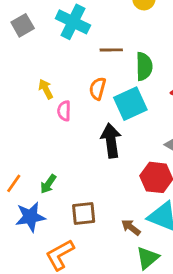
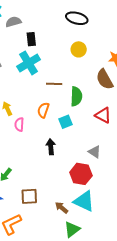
cyan cross: (73, 22) -> (29, 63), turned 30
cyan square: (130, 104) -> (66, 122), size x0.6
black arrow: (111, 141) -> (51, 147), size x0.7

